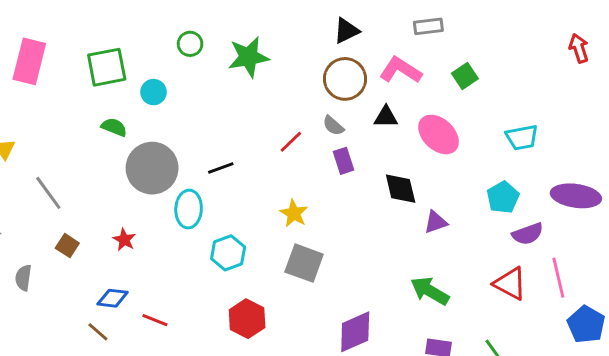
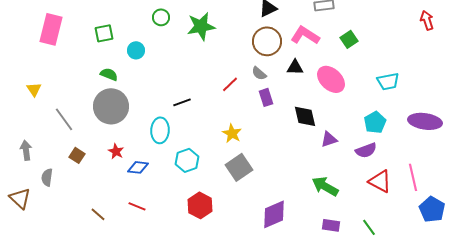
green square: (107, 67) -> (104, 33), size x0.7
gray circle: (152, 168) -> (111, 106), moved
purple semicircle: (528, 234) -> (366, 150), moved
gray square: (304, 263) -> (239, 167), turned 36
blue diamond: (113, 298) -> (138, 167), moved

